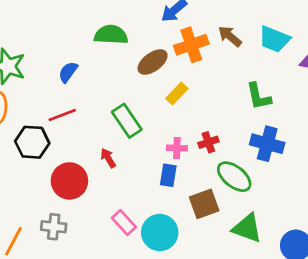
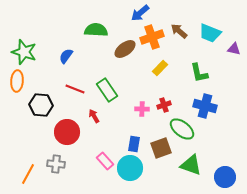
yellow rectangle: (177, 94) -> (160, 68), moved
red line: (62, 115) -> (75, 89), moved, turned 42
blue rectangle: (168, 175) -> (134, 144), moved

